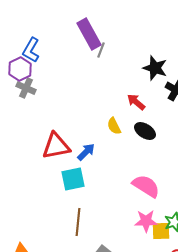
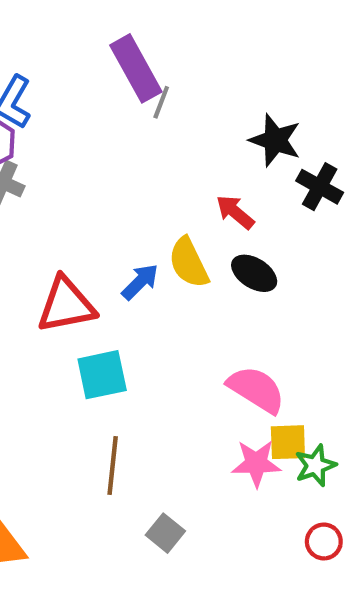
yellow semicircle: (114, 126) -> (189, 263), size x1.4
blue arrow: (86, 152) -> (140, 282), moved
yellow square: (161, 231) -> (288, 442), moved

